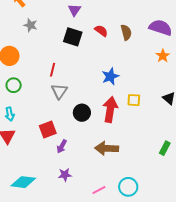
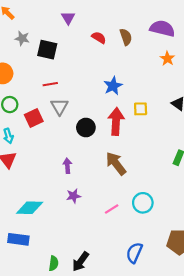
black square: (73, 37) -> (47, 50), moved
red line: (53, 70) -> (50, 84), turned 72
red square: (48, 130) -> (34, 118), moved
purple arrow: (62, 146) -> (67, 166), turned 152
brown arrow: (107, 148) -> (116, 164), turned 55

